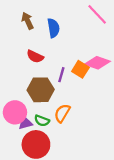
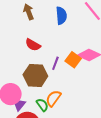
blue semicircle: (53, 28) -> (61, 16), moved
green semicircle: (42, 121) -> (42, 105), moved, turned -152
purple triangle: (25, 123) -> (19, 104), turned -40

